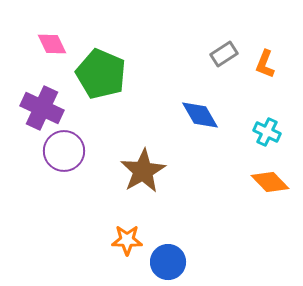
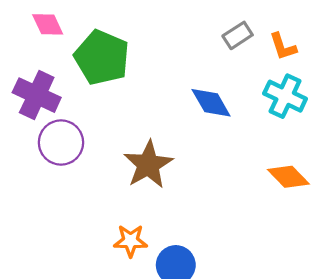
orange L-shape: (265, 64) -> (283, 46), turned -40
cyan cross: (267, 132) -> (285, 96), moved, size x1.4

